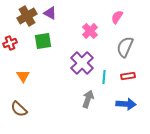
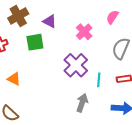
purple triangle: (50, 13) -> (50, 21), moved
orange triangle: (23, 76) -> (14, 79), turned -32

